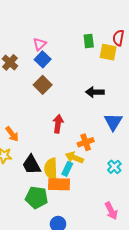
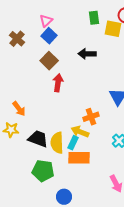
black arrow: (95, 92) -> (87, 54), moved
red arrow: (58, 124) -> (58, 83), moved
black trapezoid: (31, 165) -> (38, 139), turned 140
orange rectangle: (59, 184) -> (79, 158), moved

